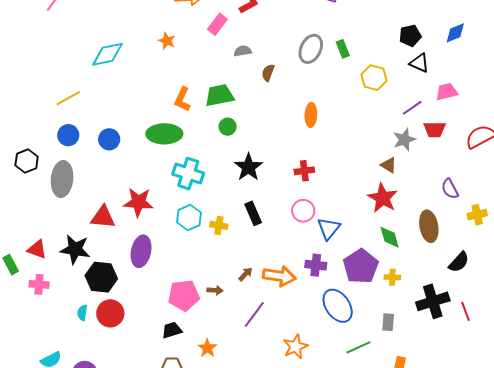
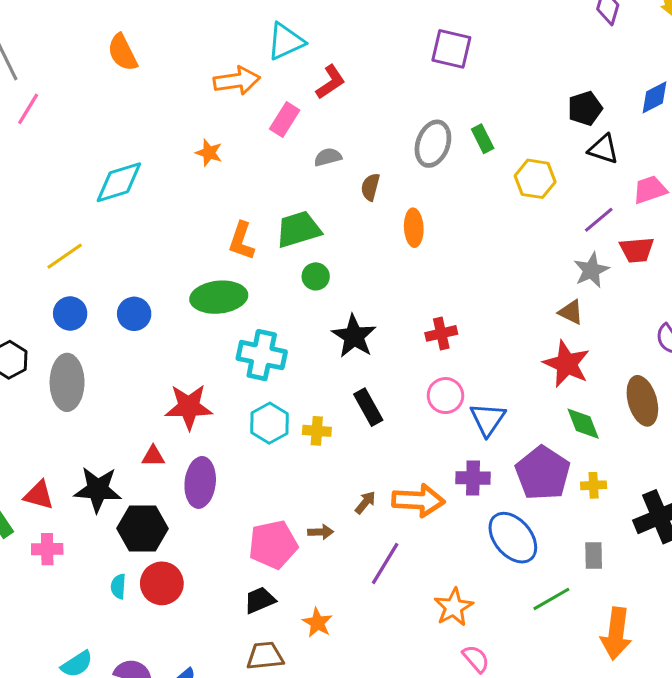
orange ellipse: (311, 115) -> (414, 228), moved
red triangle: (103, 217) -> (153, 456), moved, size x0.6

